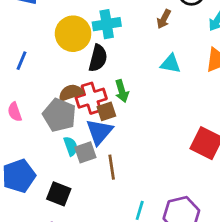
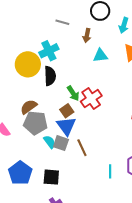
cyan triangle: (171, 64) -> (100, 56), moved
brown semicircle: (71, 93) -> (29, 107), moved
red cross: (91, 98) -> (91, 99), moved
gray square: (85, 152) -> (61, 143), turned -35

